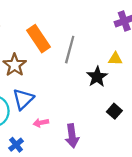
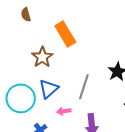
gray line: (70, 50) -> (84, 87), moved

